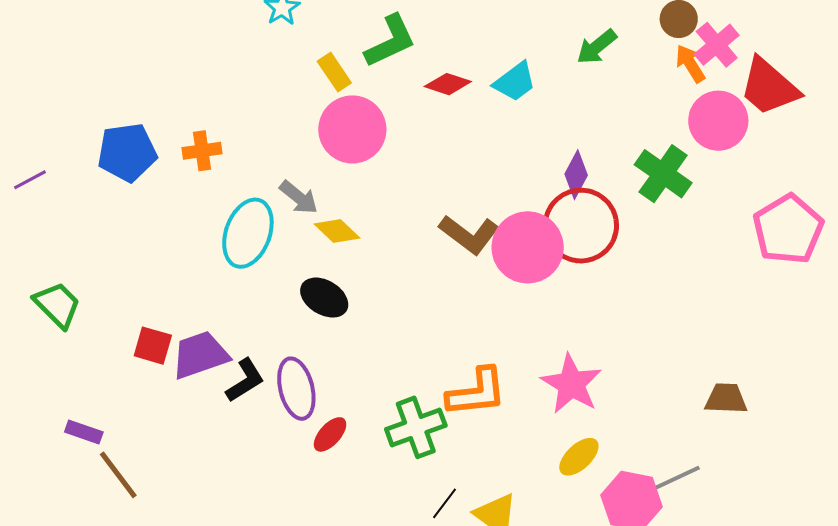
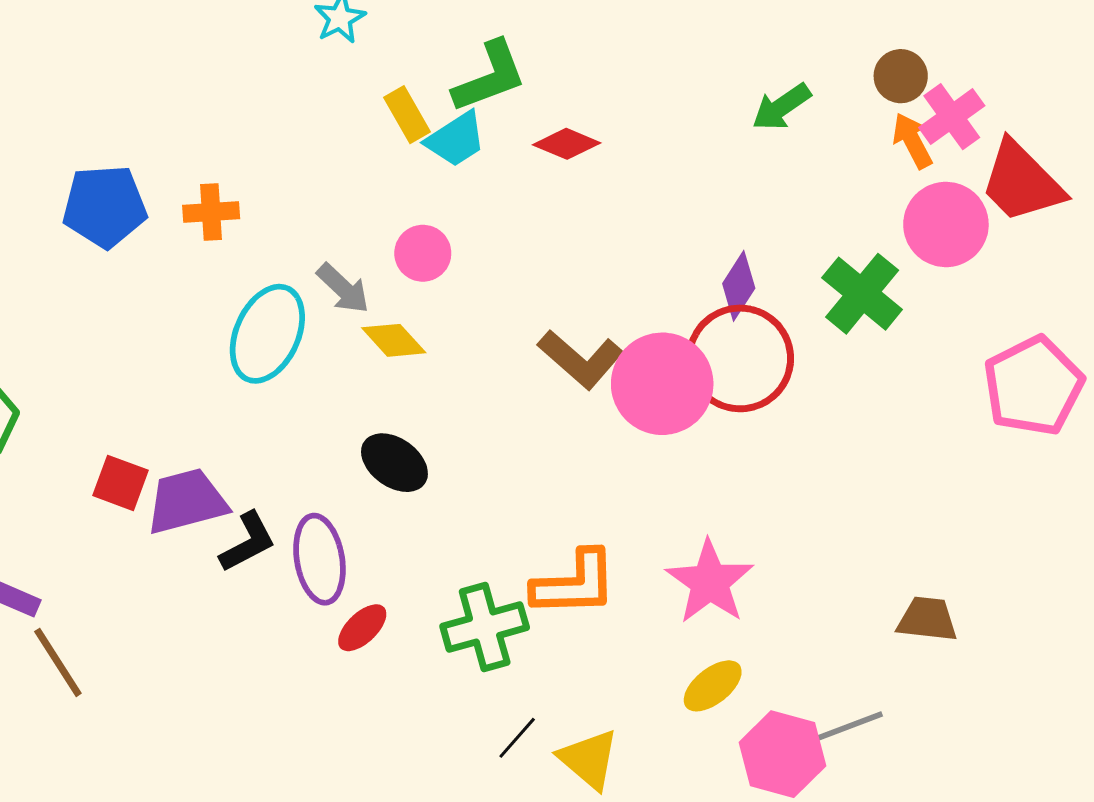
cyan trapezoid: (515, 82) -> (456, 139), moved
pink circle: (352, 129) -> (423, 253), moved, size x0.6
black ellipse: (324, 298) -> (394, 463), moved

